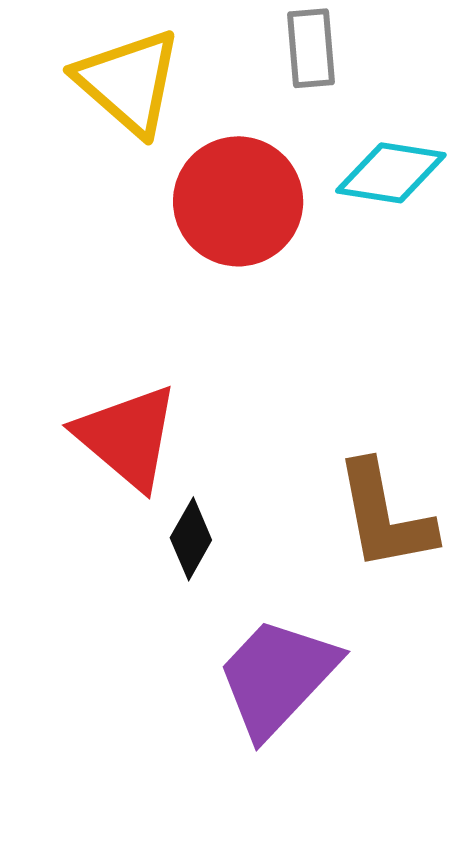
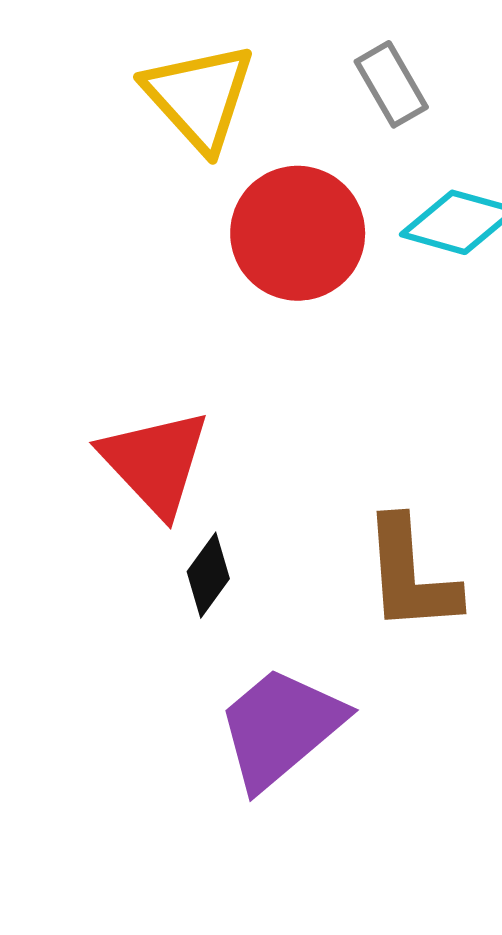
gray rectangle: (311, 48) -> (391, 84), turned -32

